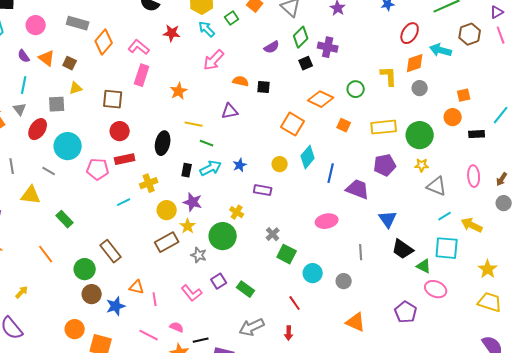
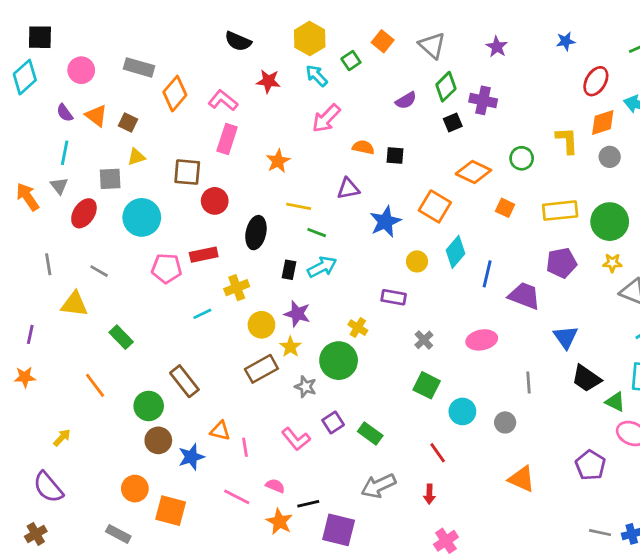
red circle: (120, 131) -> (215, 201), moved
cyan circle: (68, 146) -> (142, 217), moved
blue star: (240, 165) -> (385, 222), moved, size x1.6
gray cross: (273, 234) -> (424, 340), moved

